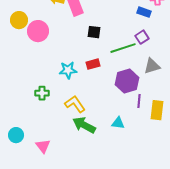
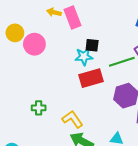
red rectangle: (93, 64) -> (91, 78), size x1.6
cyan star: (68, 70) -> (84, 57), moved

